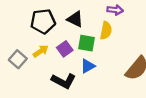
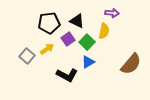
green square: (86, 43) -> (87, 42), turned 35
purple square: (65, 49) -> (68, 39), moved

